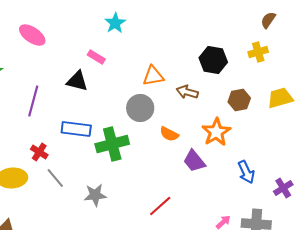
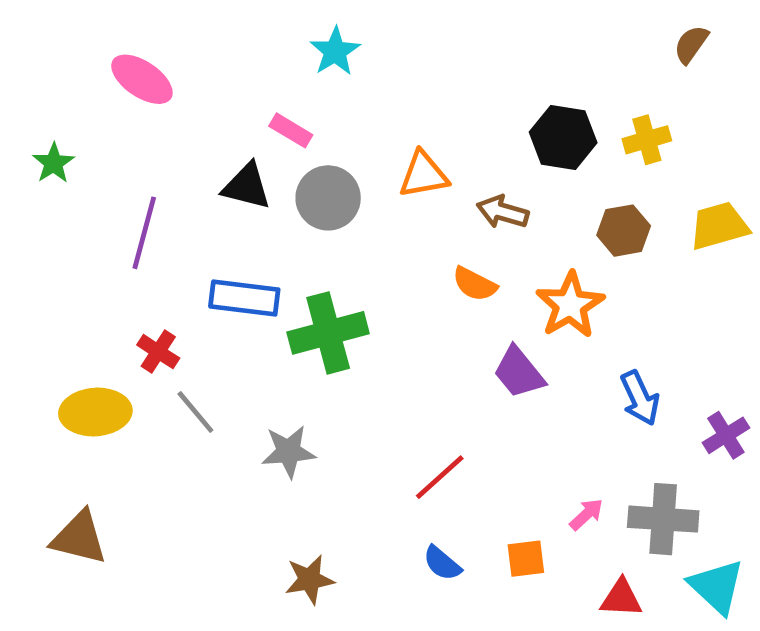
yellow cross: (258, 52) -> (647, 140), moved
gray circle: (140, 108) -> (328, 198), moved
orange semicircle: (169, 134) -> (475, 284), moved

